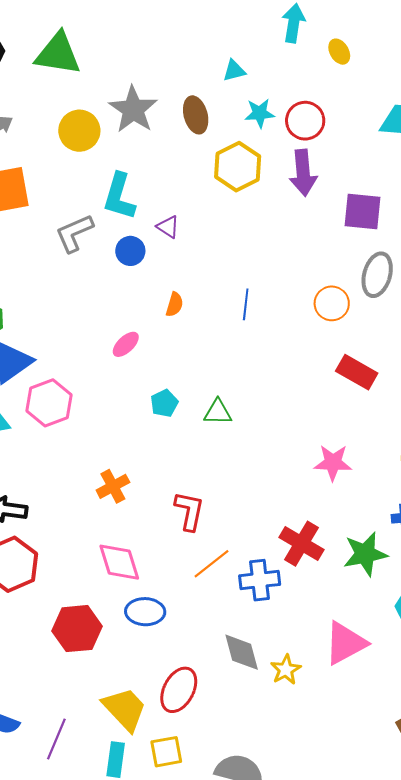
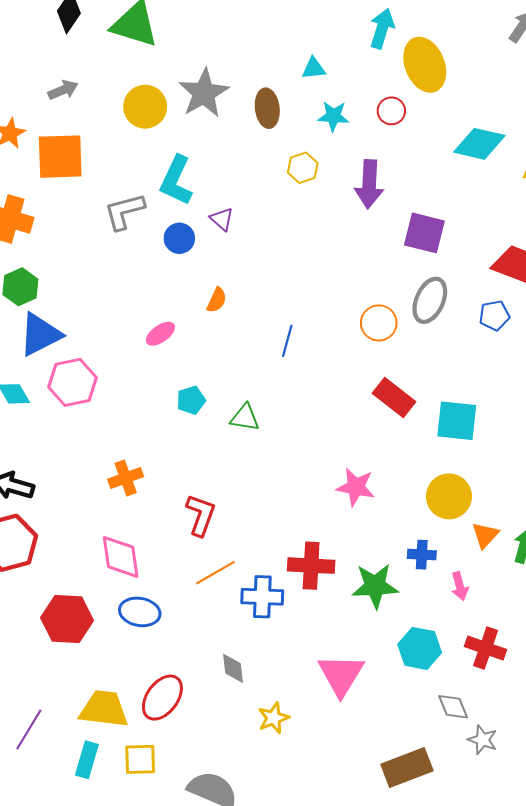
yellow ellipse: (339, 52) -> (425, 65), size x2.0
red circle: (305, 121) -> (391, 111), moved, size x0.7
yellow hexagon: (238, 167) -> (303, 168), size x0.6
blue line: (246, 304) -> (287, 341), moved
red cross: (301, 544) -> (311, 566), turned -36
pink triangle: (345, 643) -> (341, 675), turned -39
gray diamond: (242, 652) -> (233, 668), size x0.7
yellow star: (286, 670) -> (273, 718), moved
yellow trapezoid: (125, 709) -> (104, 709), turned -48

